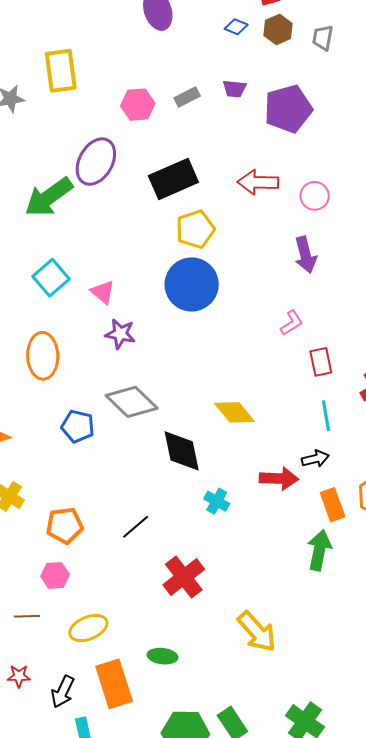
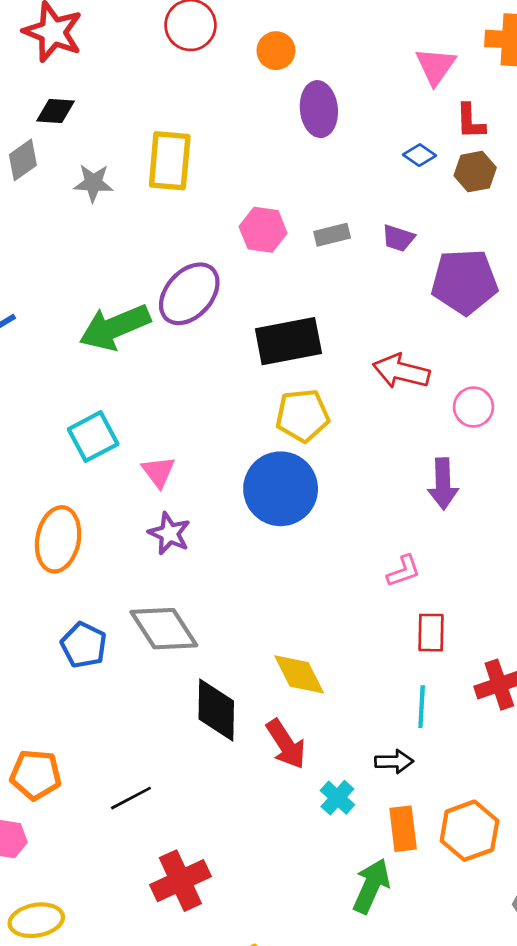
red arrow: (279, 478) -> (286, 744), moved, turned 42
cyan cross: (217, 501) -> (337, 798), moved

